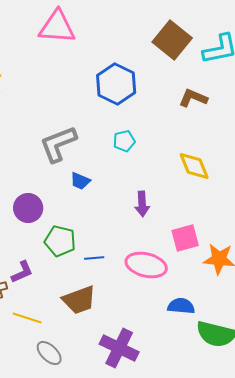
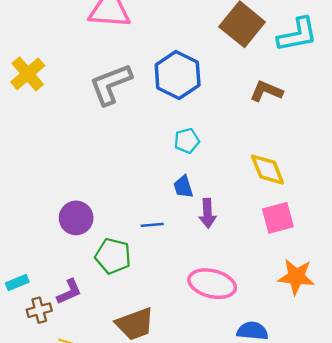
gray L-shape: (58, 144) -> (111, 84), moved
blue trapezoid: (80, 181) -> (183, 187), moved, turned 50
pink square: (185, 238) -> (278, 218), moved
blue line: (94, 258) -> (152, 225), moved

